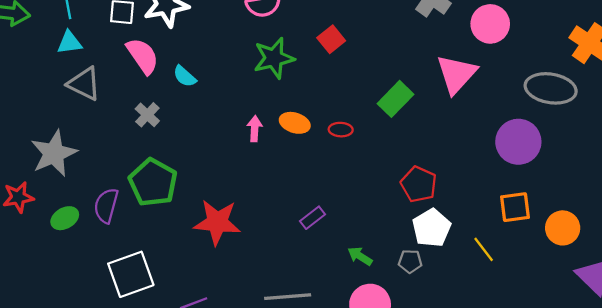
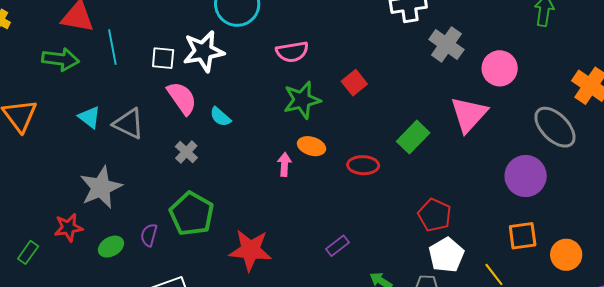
cyan triangle: (69, 42) -> (90, 117), moved, turned 45
gray ellipse: (551, 88) -> (555, 127), turned 36
orange ellipse: (295, 123) -> (312, 146), moved
red ellipse: (341, 130) -> (363, 165), size x1.4
purple semicircle: (106, 206) -> (149, 235), size x0.7

